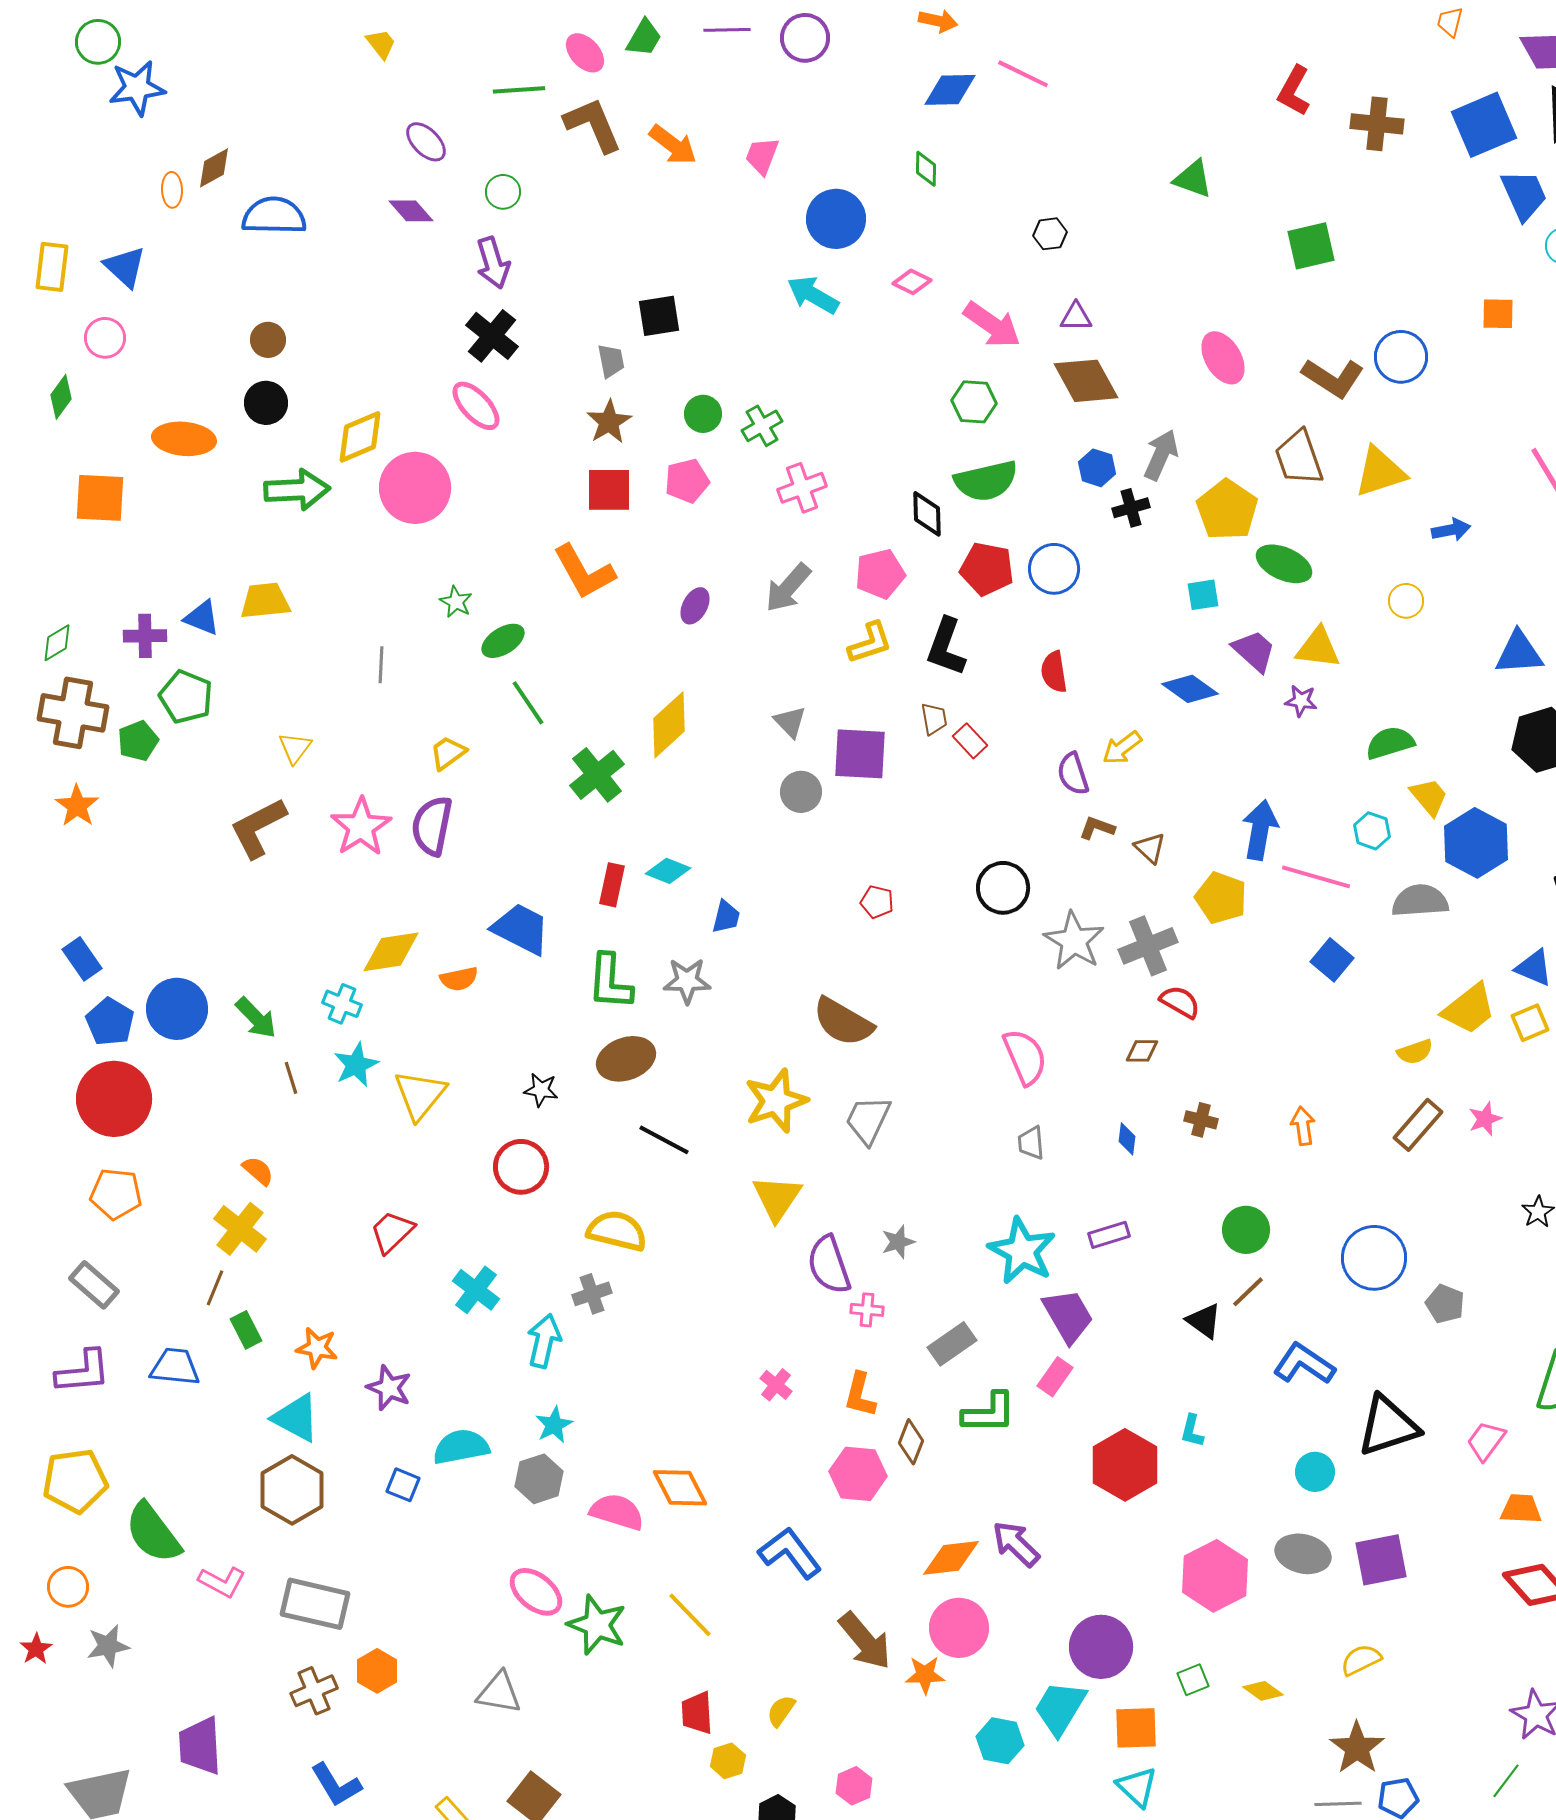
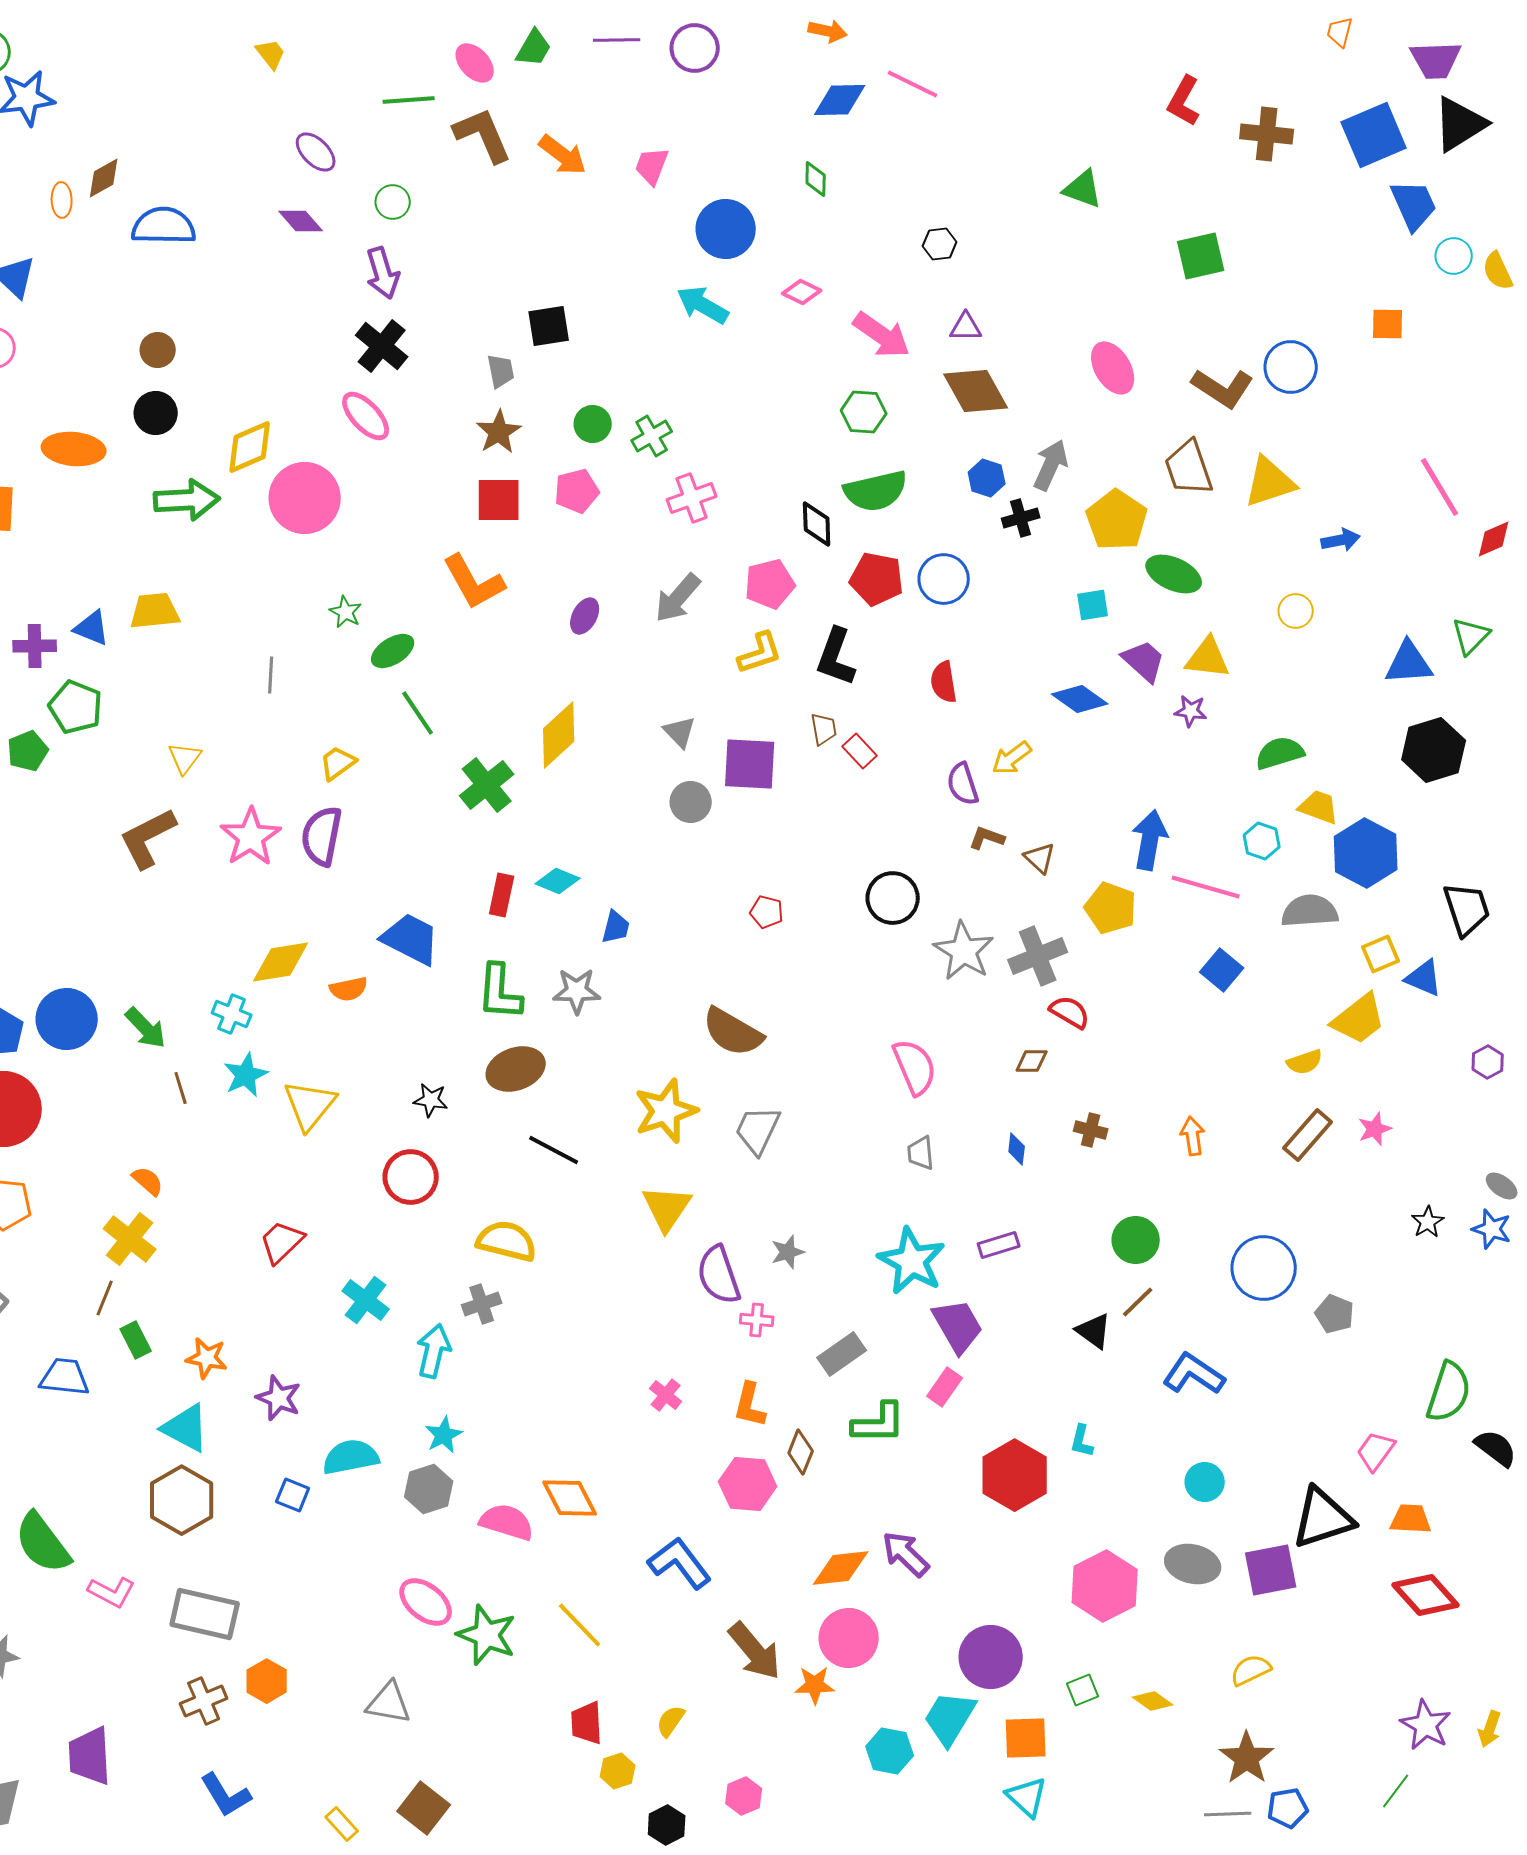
yellow trapezoid: (1429, 797) -> (1319, 807), turned -30
yellow square: (1530, 1023) -> (1381, 954), moved
black triangle: (1388, 1426) -> (1323, 1518), moved

